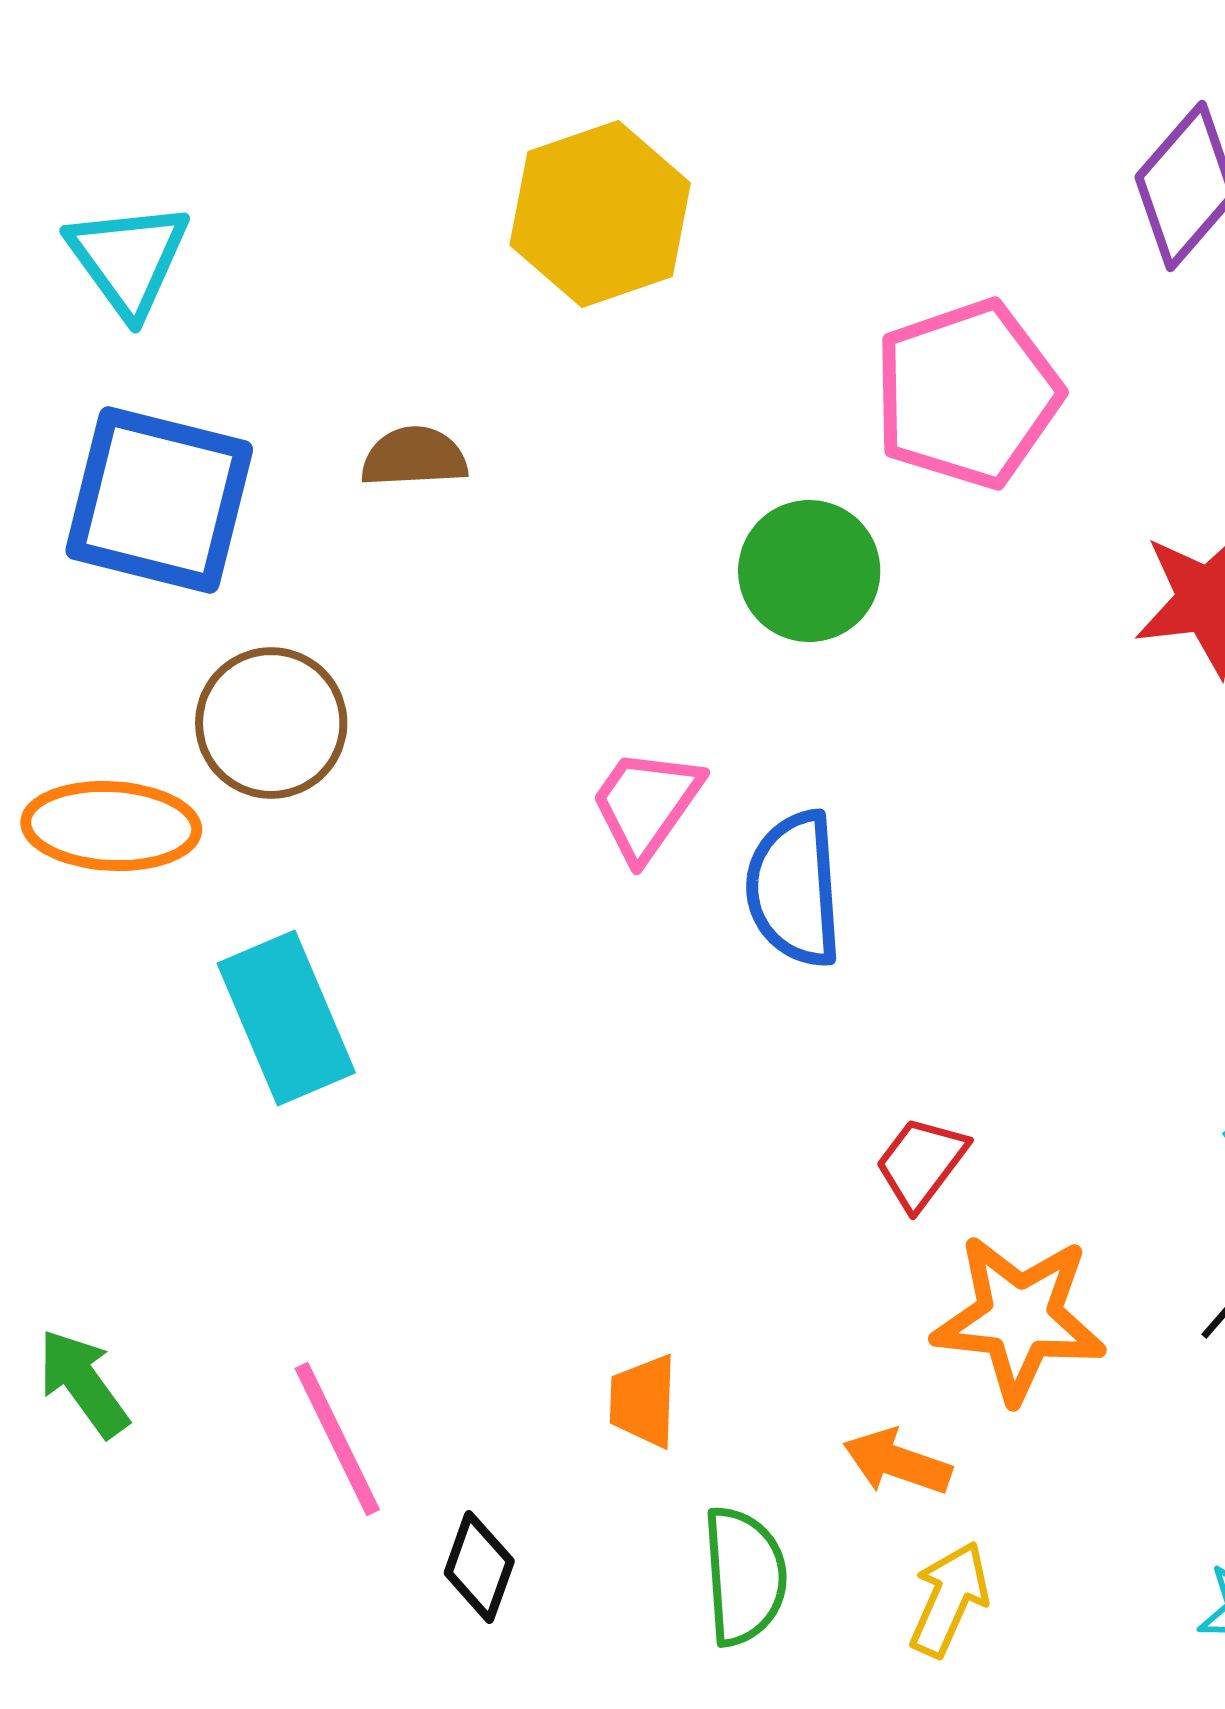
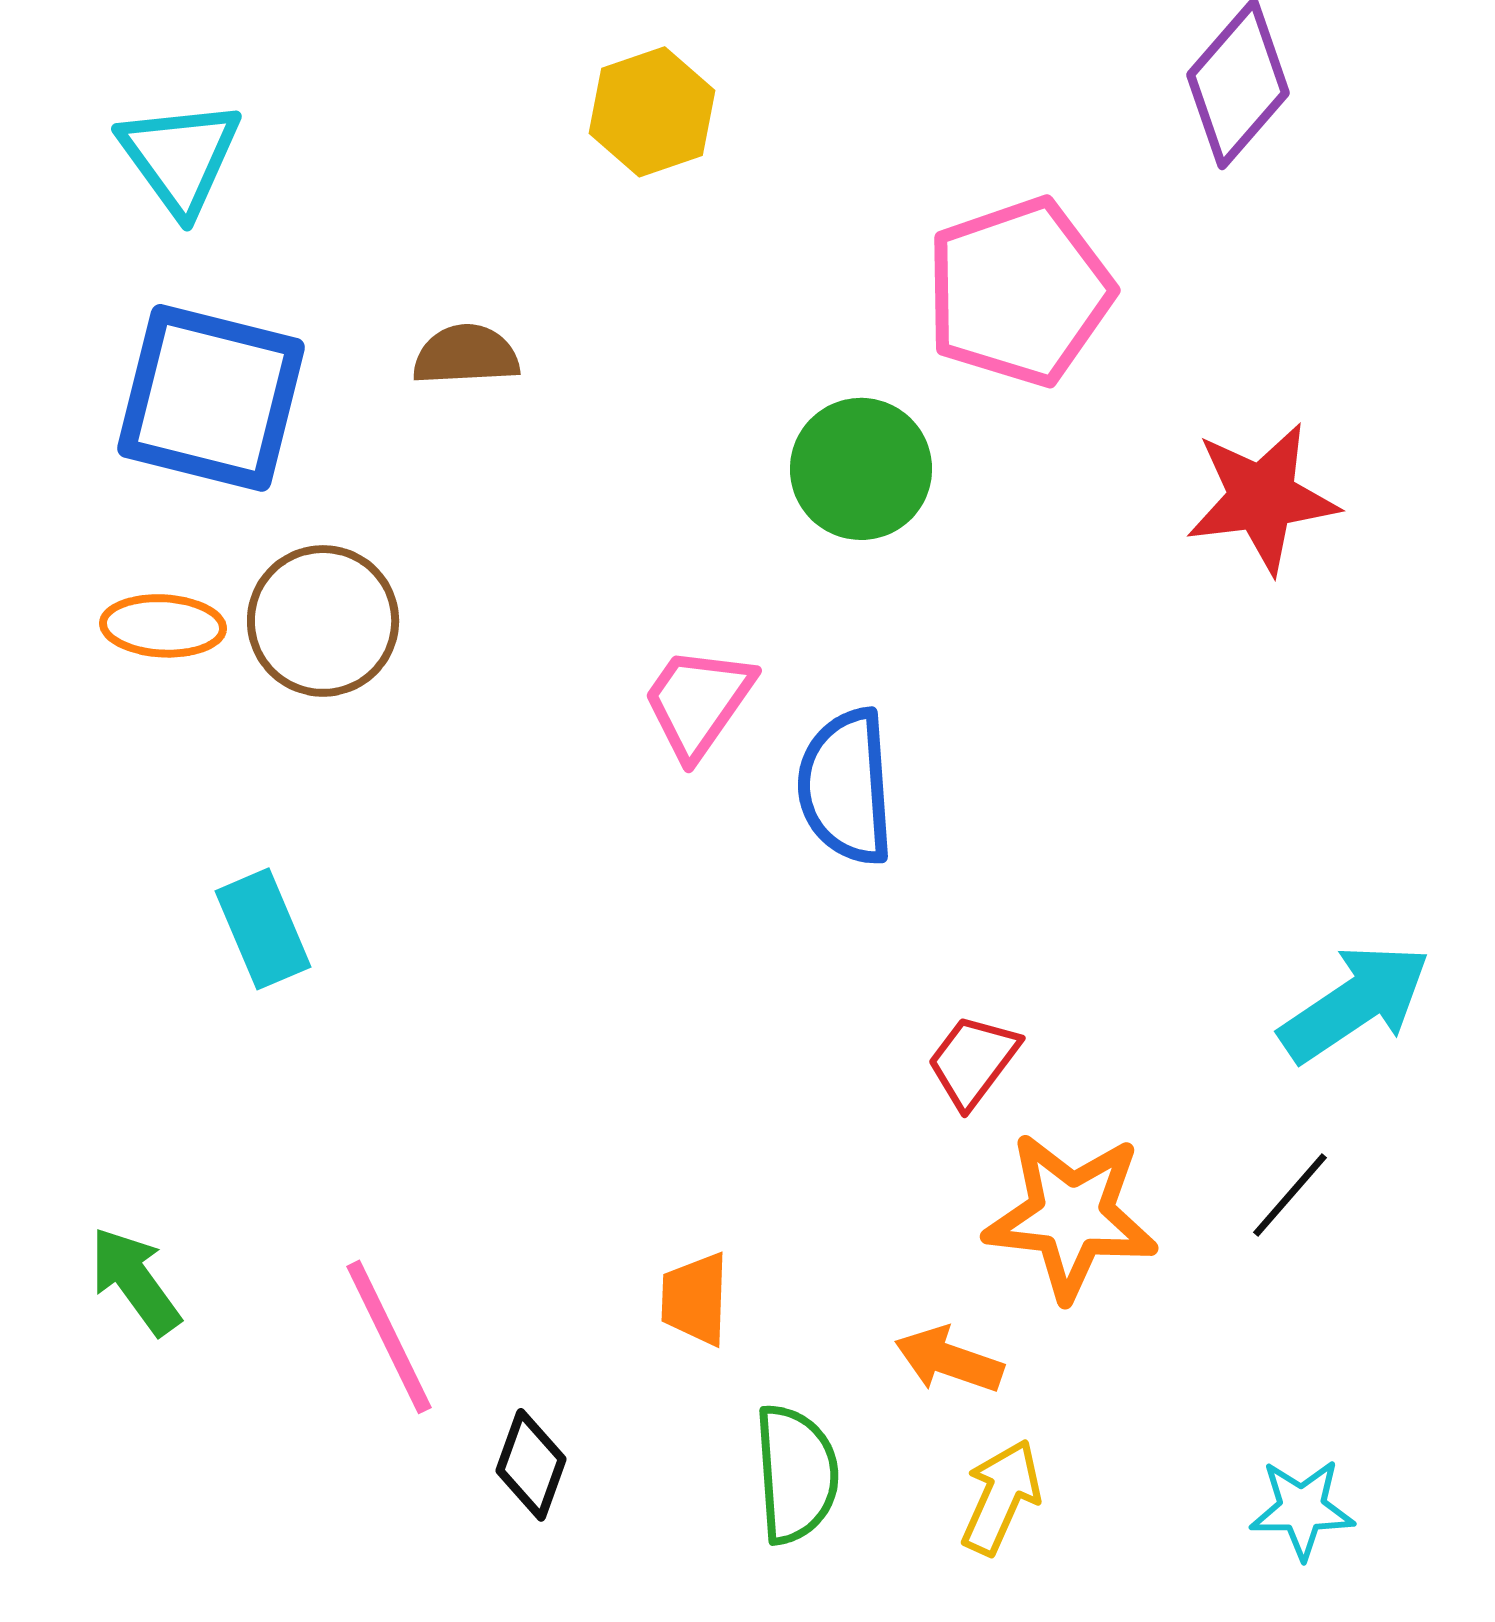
yellow hexagon: (600, 214) -> (652, 112), size x0.7
orange ellipse: (111, 826) -> (163, 626), moved, size x0.7
cyan rectangle: (286, 1018) -> (263, 929), moved, size x0.7

